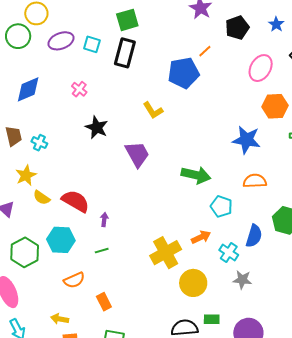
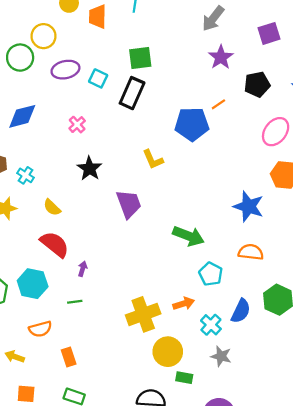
yellow semicircle: (42, 198) -> (52, 207), moved
yellow arrow: (60, 319) -> (15, 357), moved
green rectangle: (212, 319) -> (184, 378), moved

